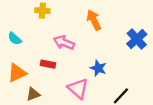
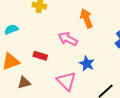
cyan semicircle: (15, 39) -> (11, 29), turned 112
pink arrow: (64, 43) -> (68, 39), moved

